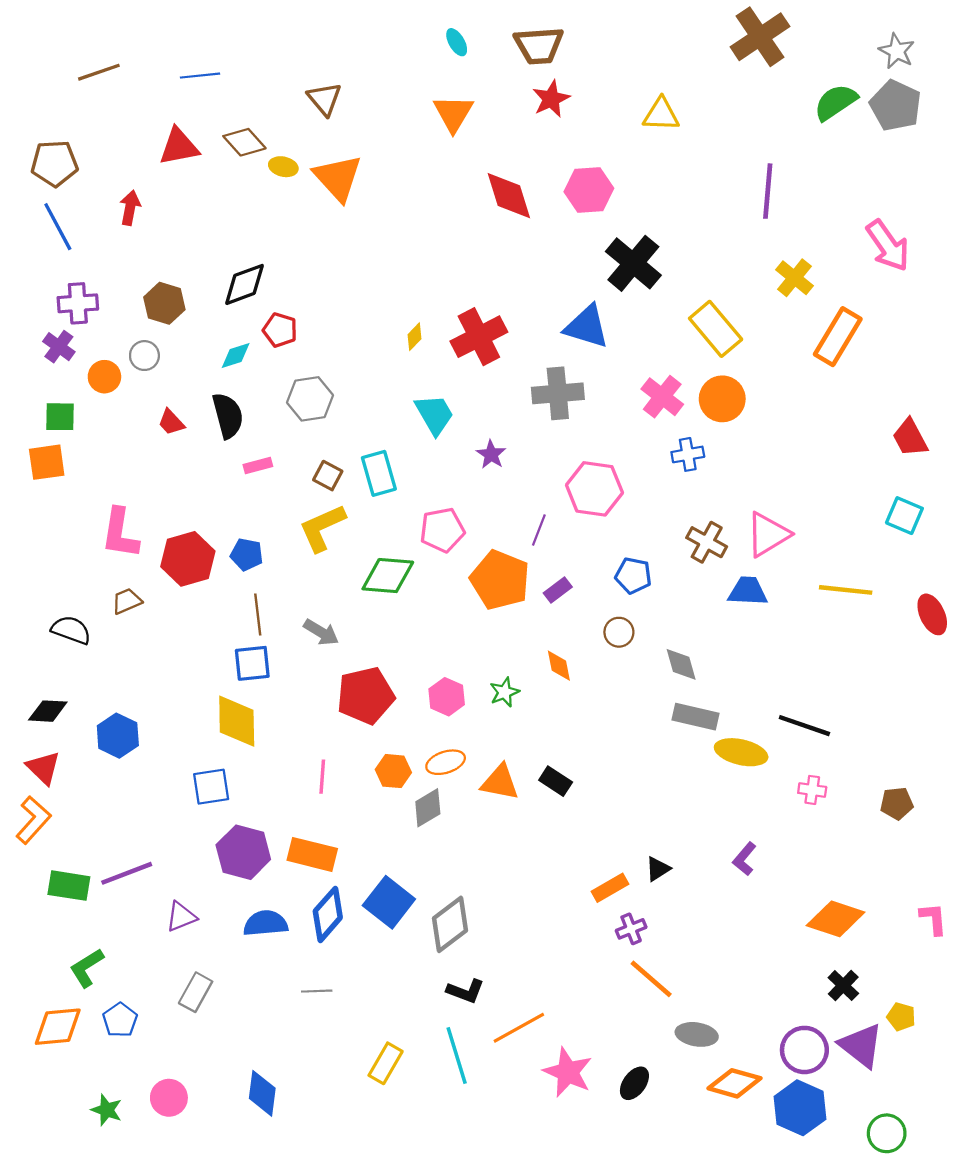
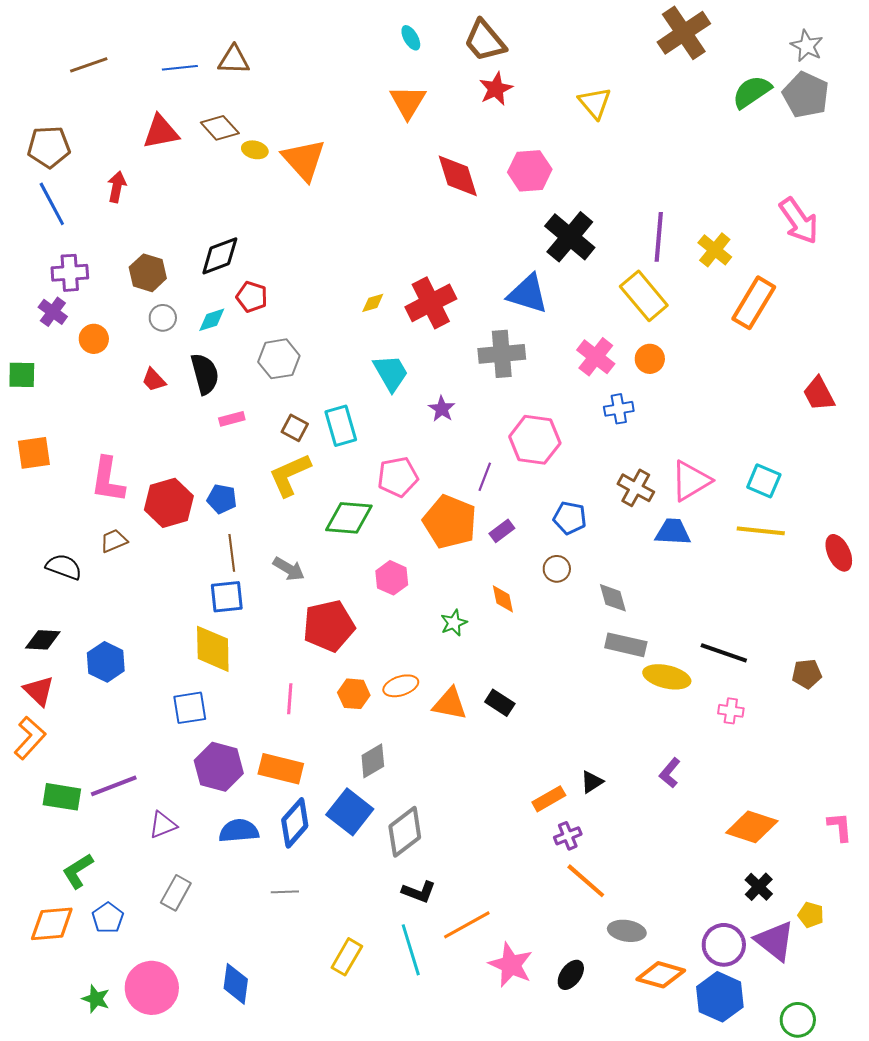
brown trapezoid: (539, 46) -> (485, 41), turned 54
brown triangle: (324, 99) -> (234, 60), moved, turned -48
yellow triangle: (661, 114) -> (595, 103), turned 48
purple line: (768, 191) -> (659, 237), moved
yellow diamond: (414, 337) -> (373, 303), turned 30
gray circle: (144, 356) -> (163, 318), moved
orange circle: (722, 399) -> (650, 359), size x0.7
green square: (60, 417) -> (22, 375), moved
orange square: (47, 462) -> (34, 453), moved
cyan square: (904, 516) -> (764, 481), moved
pink hexagon: (447, 697) -> (392, 578), moved
brown pentagon: (897, 803) -> (807, 674), moved
gray diamond: (428, 808) -> (373, 761), moved
pink circle: (169, 1098) -> (152, 988), size x1.6

